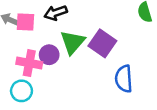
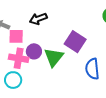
pink square: (25, 22) -> (16, 36), moved
green triangle: (73, 42) -> (54, 57), moved

